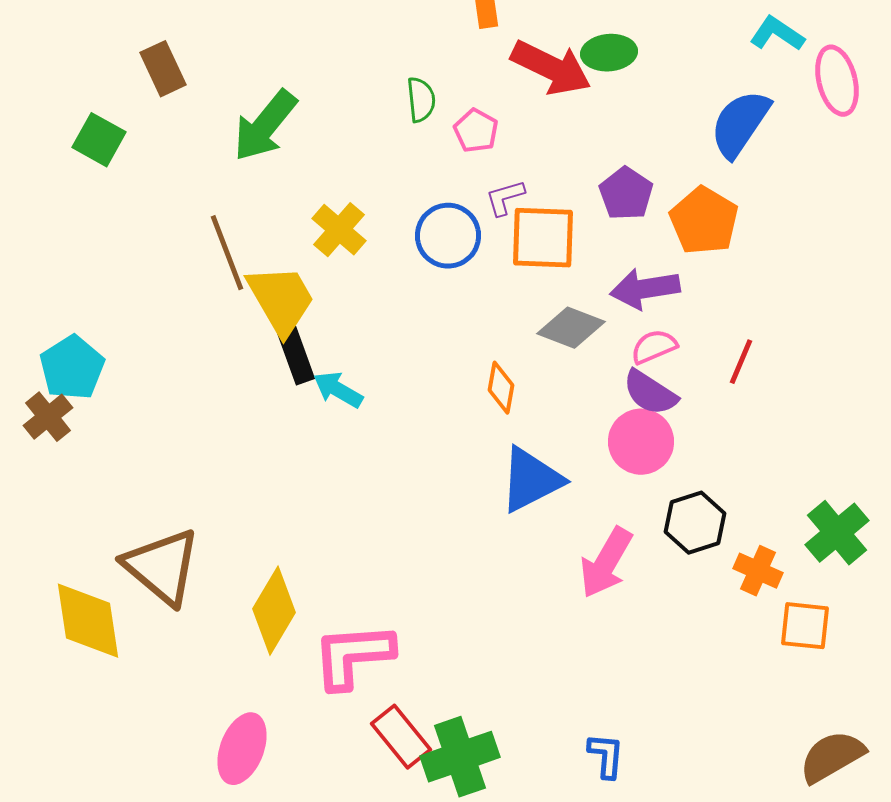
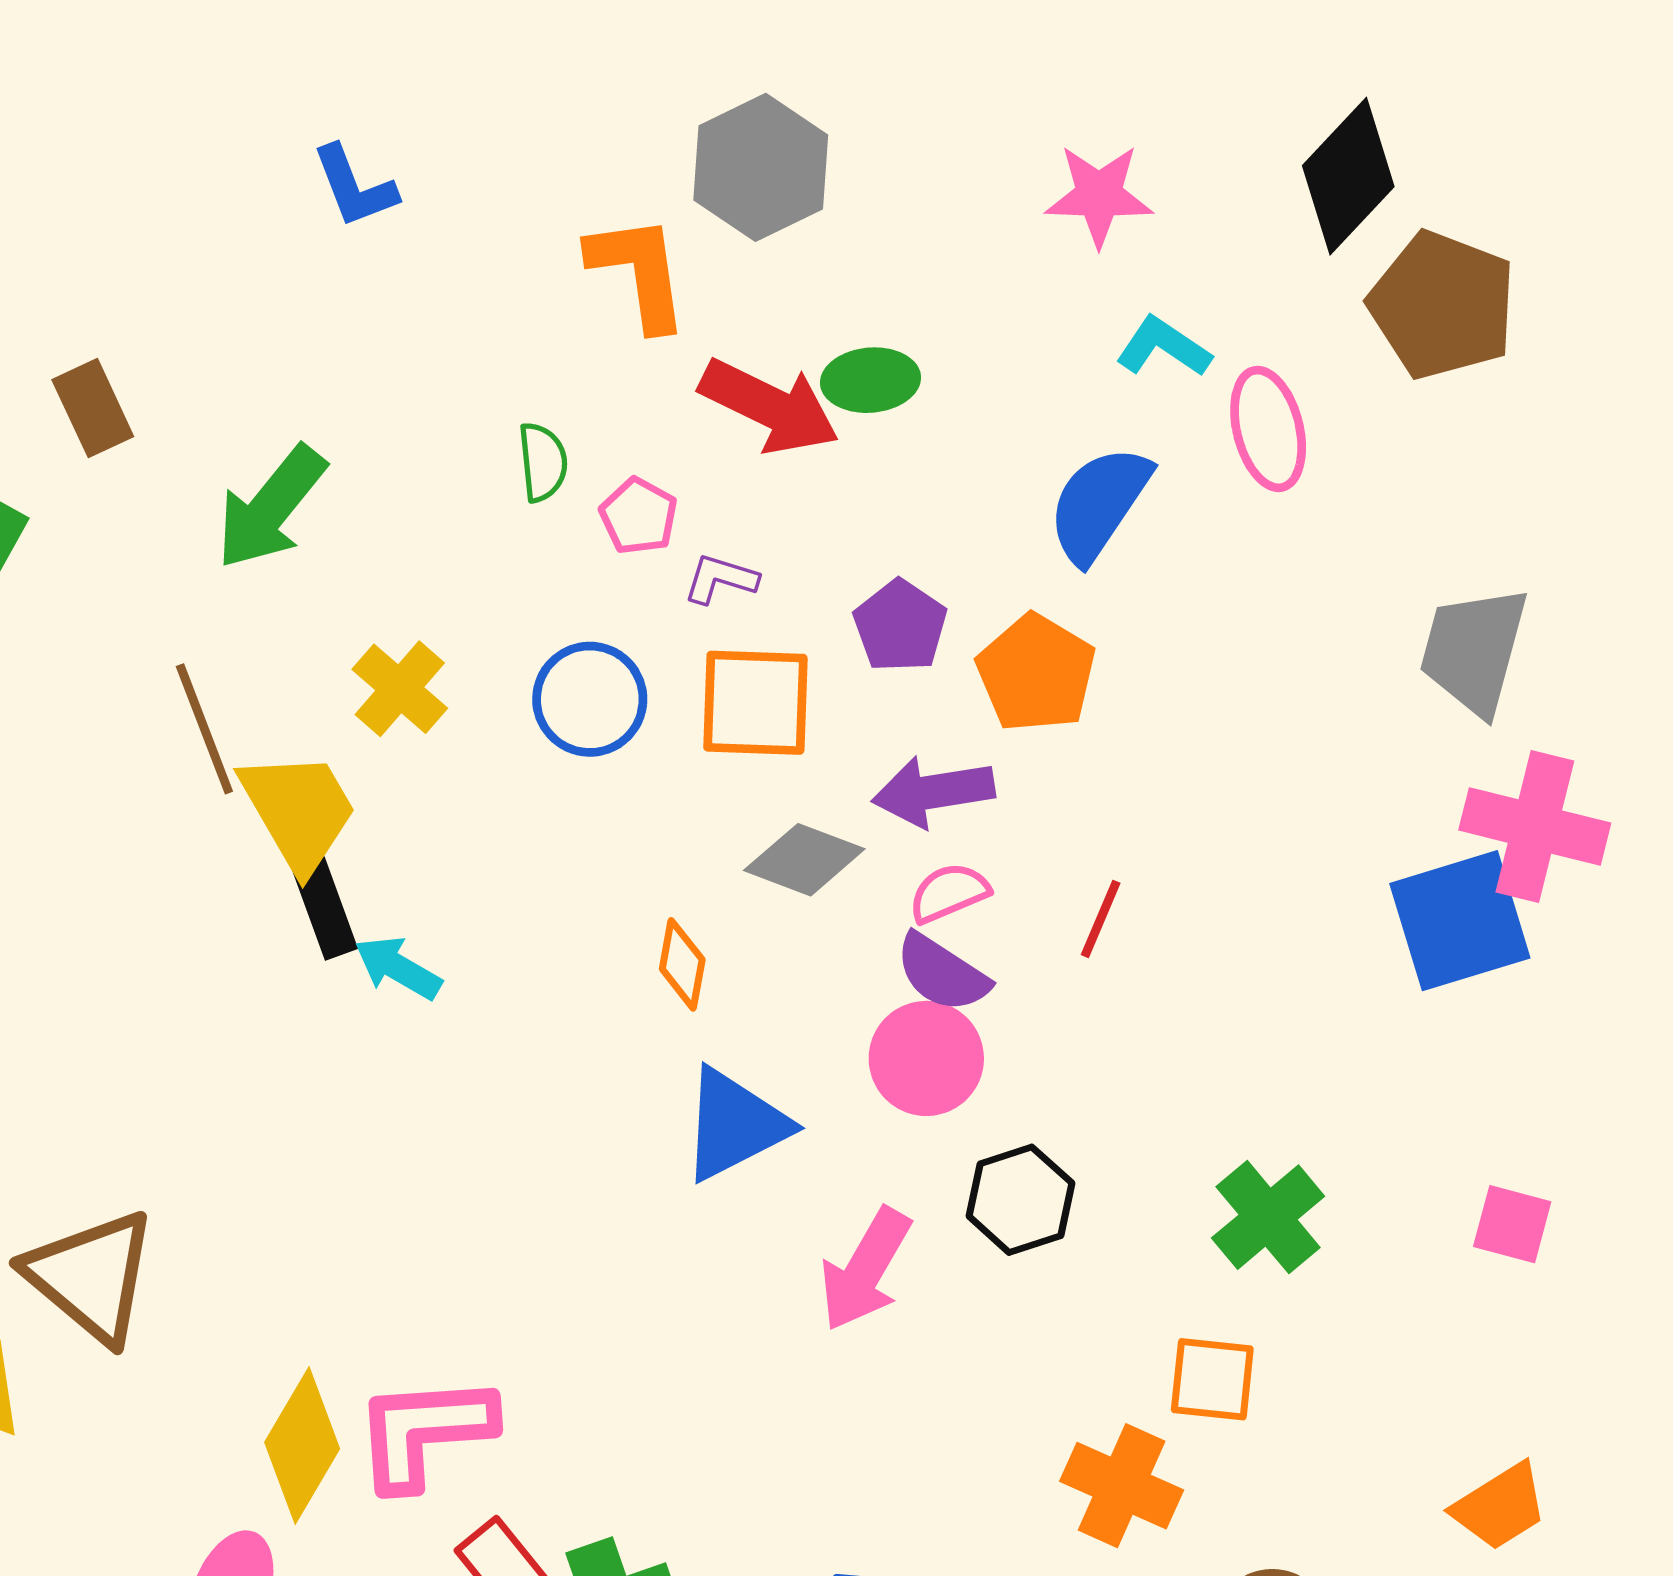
purple L-shape: (505, 198) -> (721, 579), moved, turned 33
orange cross: (758, 571) -> (1122, 1486), moved, size x1.4
yellow diamond: (274, 611) -> (302, 1446), moved

